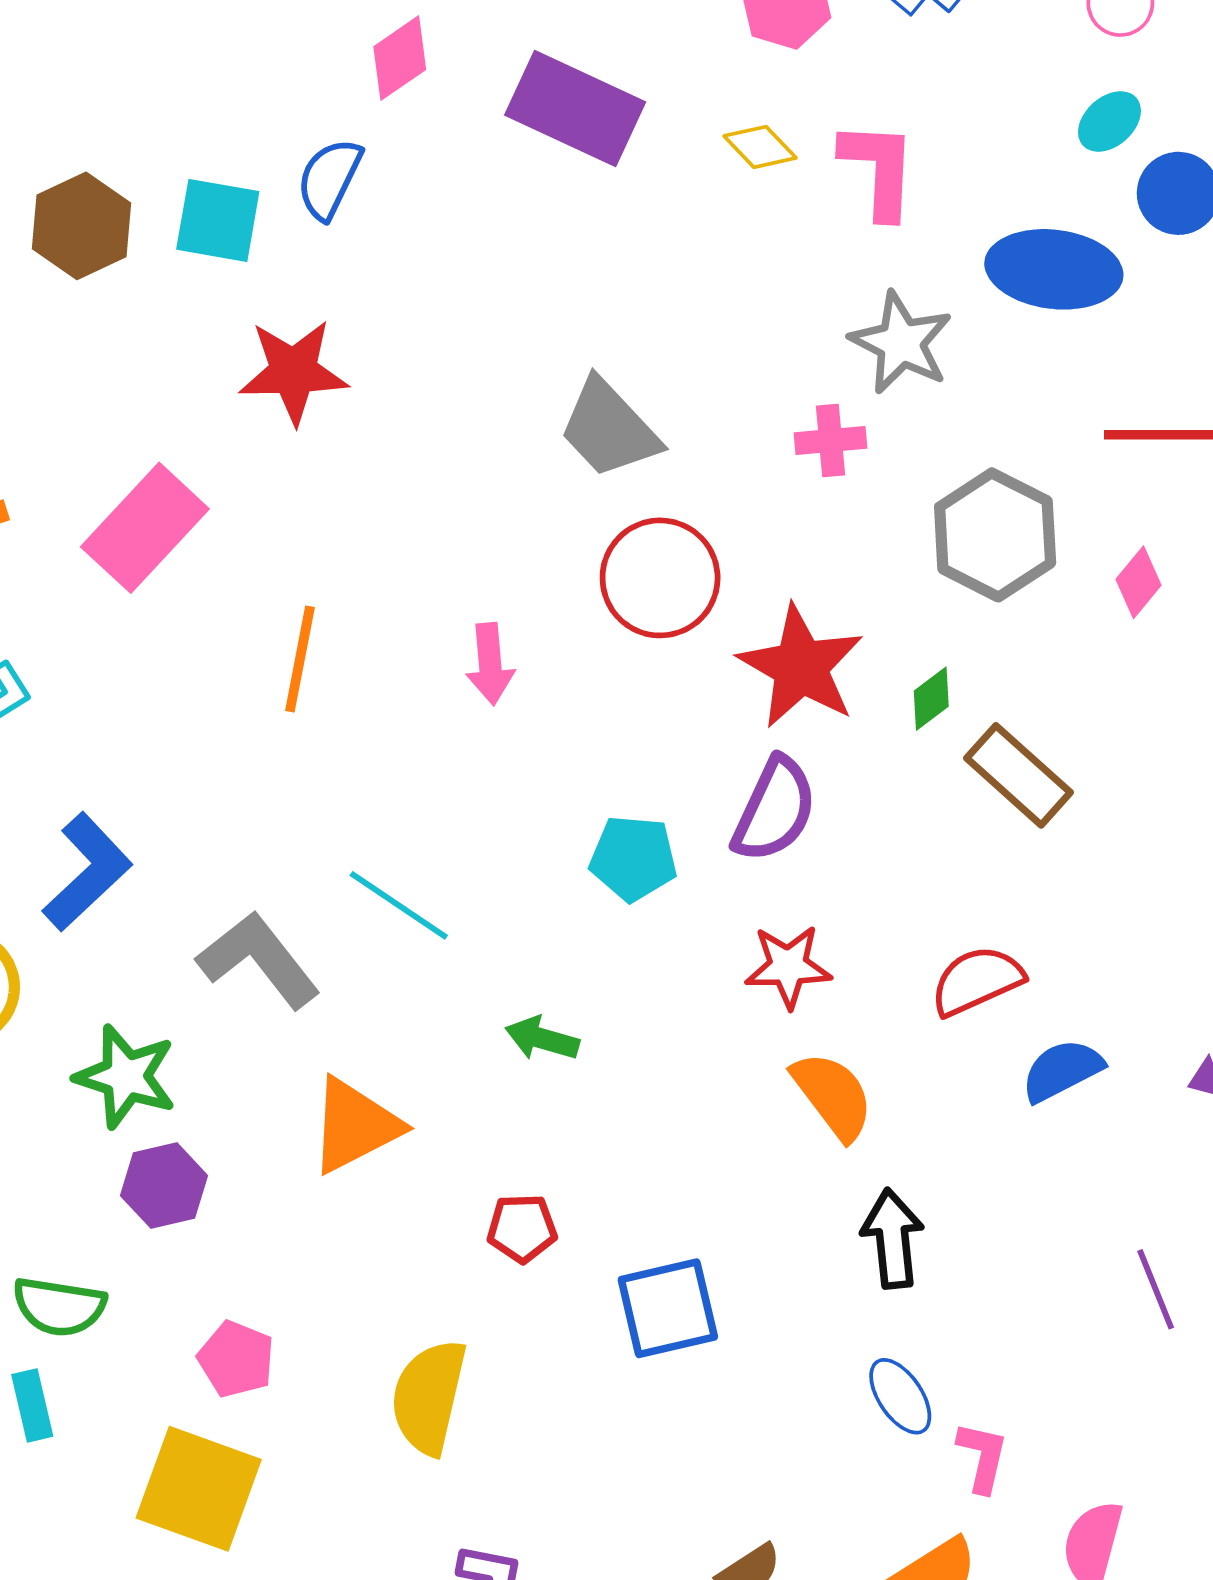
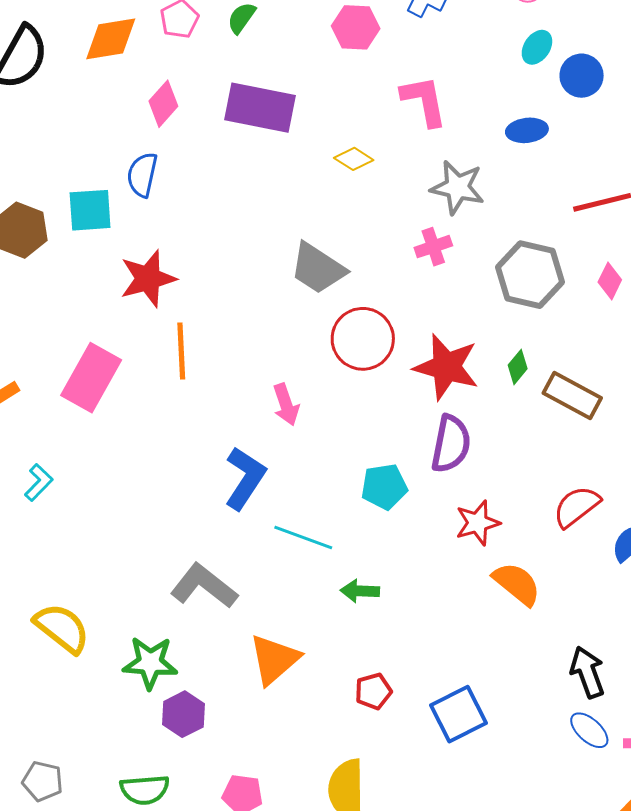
yellow diamond: (760, 147) -> (354, 159), moved
blue ellipse: (1054, 269) -> (527, 130), size x0.6
orange line: (300, 659) -> (181, 351), moved
blue L-shape: (87, 872) -> (245, 478), moved
cyan line: (399, 905) -> (303, 538), moved
black arrow: (893, 1239) -> (587, 672), moved

